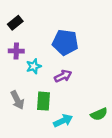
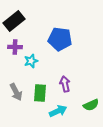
black rectangle: (15, 23) -> (14, 21), size x1.5
purple arrow: (63, 76) -> (65, 84), moved, turned -77

